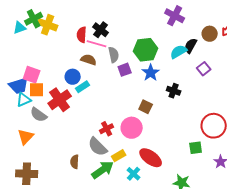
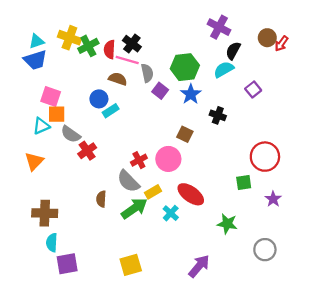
green cross: (34, 19) -> (88, 46), moved
brown circle: (210, 34) -> (267, 38), moved
black semicircle: (191, 46) -> (233, 51), moved
purple square: (125, 70) -> (160, 91), turned -32
blue trapezoid: (19, 86) -> (35, 60), moved
red cross: (60, 100) -> (87, 151), moved, size x0.7
gray semicircle: (39, 115) -> (71, 134), moved
orange triangle: (26, 137) -> (34, 161), moved

